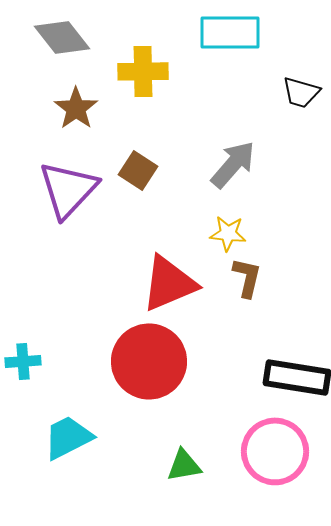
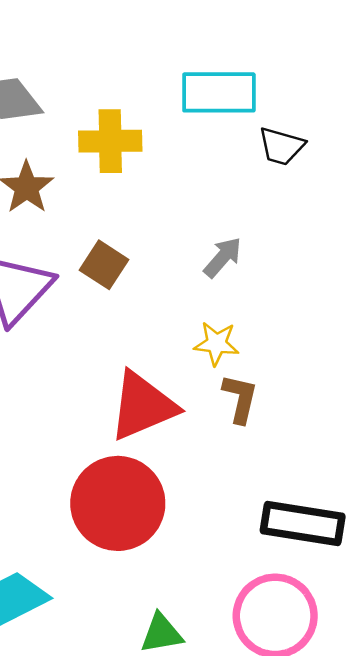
black trapezoid: (301, 92) -> (281, 146), moved
gray arrow: (233, 164) -> (223, 257), size x0.7

